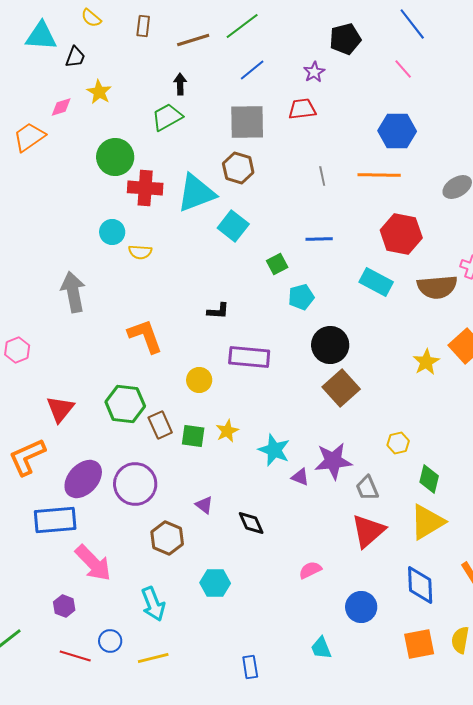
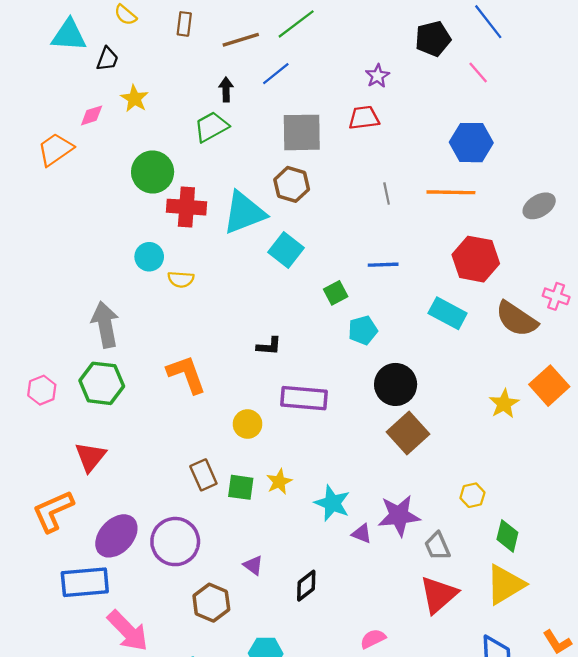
black pentagon: (345, 39) -> (433, 39), moved
blue line: (252, 70) -> (276, 74), moved
brown semicircle: (437, 287) -> (516, 319), turned 39
green hexagon: (125, 404) -> (102, 383), moved
black diamond: (251, 523) -> (306, 586), turned 76

